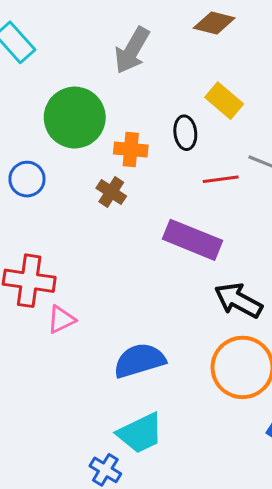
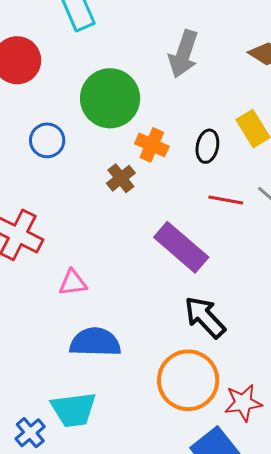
gray arrow: (132, 50) -> (183, 54), turned -30
pink triangle: (61, 319) -> (73, 283), moved

